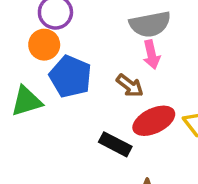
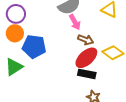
brown arrow: (130, 86) -> (86, 40), moved
black rectangle: (115, 144) -> (87, 74), moved

